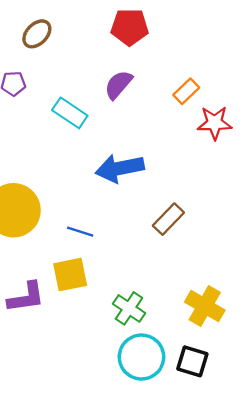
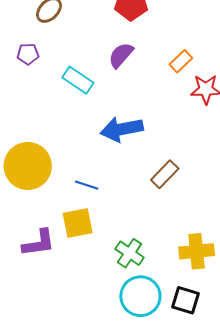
yellow cross: (205, 306) -> (197, 251), turned -36

